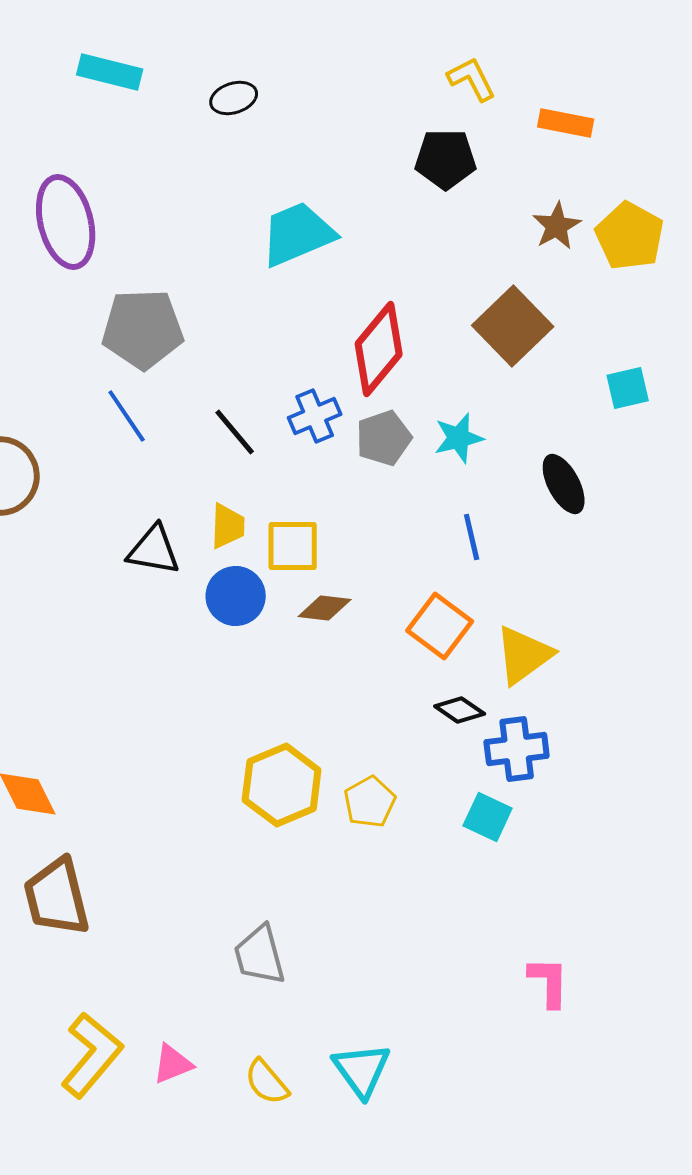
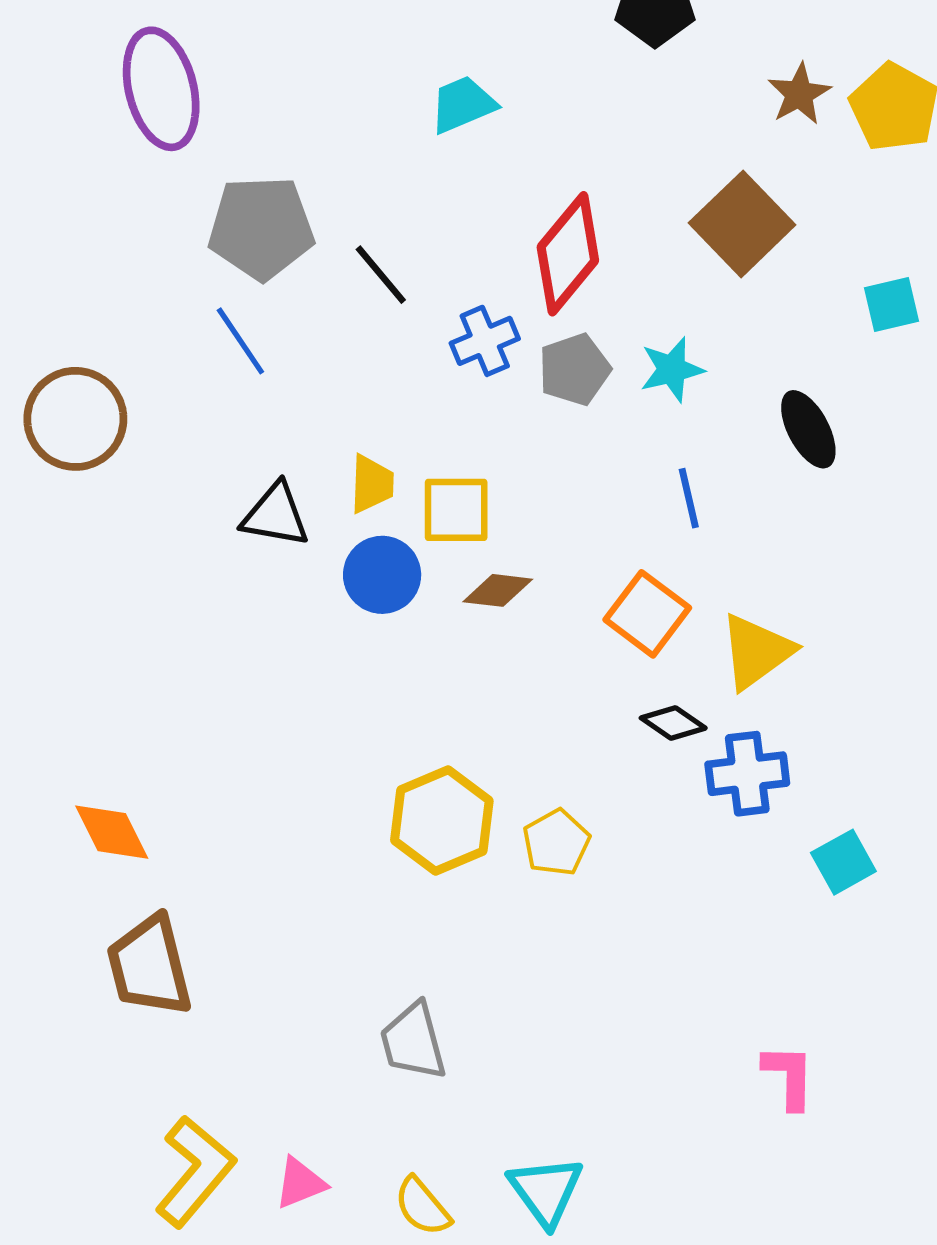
cyan trapezoid: (298, 234) -> (463, 104), size x0.7
black line: (235, 432) -> (381, 275), moved
cyan square: (488, 817) -> (843, 862), moved, turned 36

